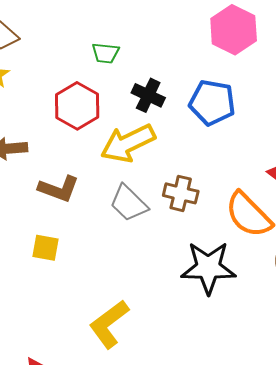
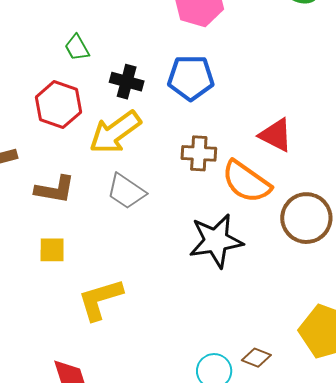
green trapezoid: (105, 53) -> (77, 48), turned 64
brown cross: (181, 193) -> (199, 153), moved
yellow L-shape: (109, 324) -> (100, 299), moved, turned 30

